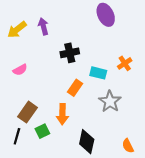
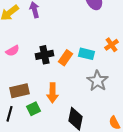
black cross: (70, 53) -> (44, 55), moved
orange rectangle: (75, 88) -> (66, 58), moved
brown rectangle: (27, 112) -> (20, 91), turned 42

